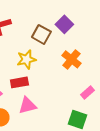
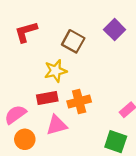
purple square: (64, 24) -> (115, 30), moved
orange cross: (71, 59) -> (79, 102), moved, turned 36

